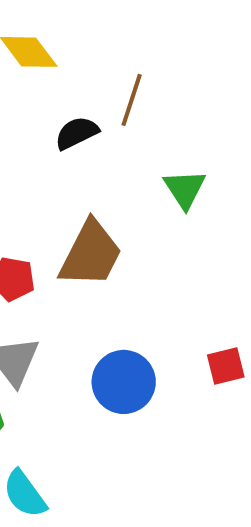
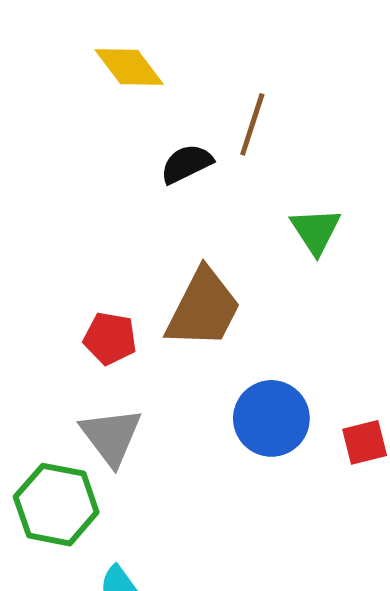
blue circle: (124, 382) -> (271, 418), moved

